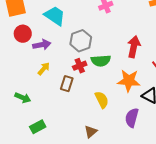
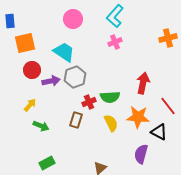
gray hexagon: (81, 41) -> (75, 77), moved
yellow arrow: (44, 69) -> (30, 105), moved
green arrow: (23, 98) -> (41, 126), moved
yellow semicircle: (102, 100) -> (111, 123), moved

